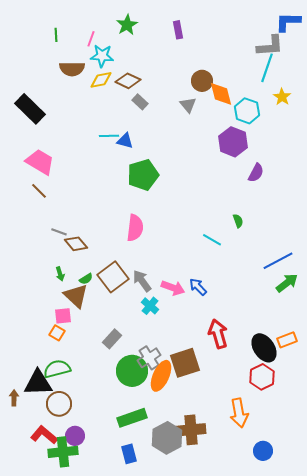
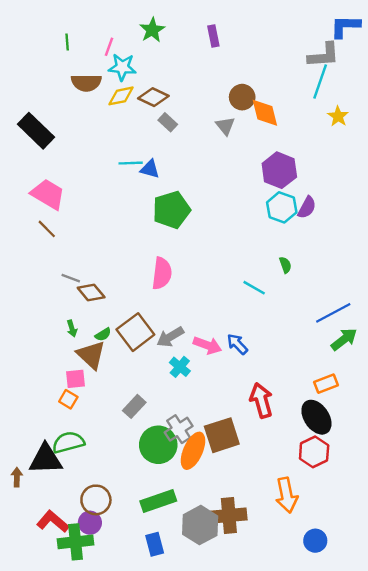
cyan hexagon: (247, 111) -> (282, 207), moved
gray arrow: (142, 281) -> (170, 337), turned -85
orange rectangle: (287, 340) -> (326, 384), moved
brown circle: (59, 404) -> (96, 500), moved

